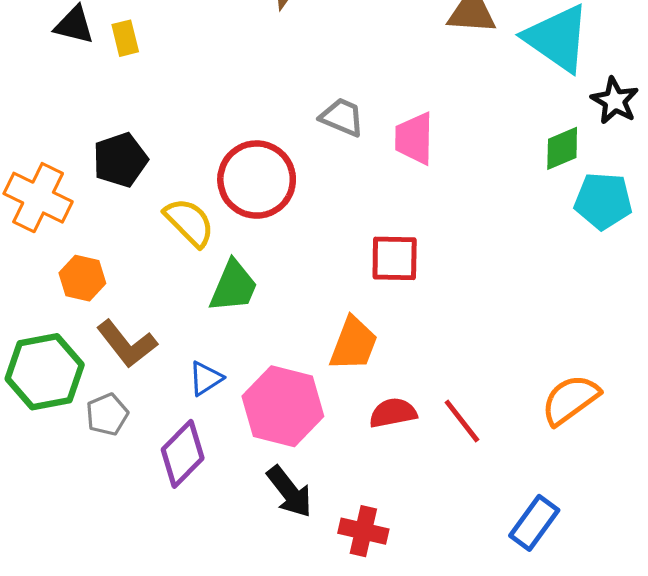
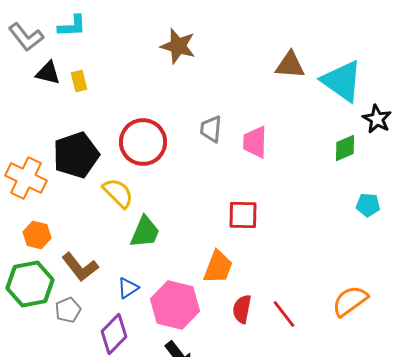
gray trapezoid: (342, 117) -> (211, 129), turned -108
black pentagon: (120, 160) -> (76, 155), size x1.4
red circle: (257, 180) -> (143, 142), moved
cyan pentagon: (603, 201) -> (368, 205), moved, size x0.7
orange hexagon: (82, 278) -> (37, 235), moved
red semicircle: (393, 413) -> (242, 309), turned -68

